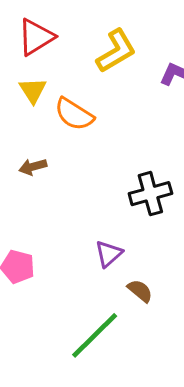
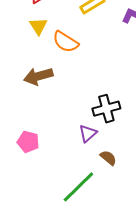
brown arrow: (33, 167) -> (38, 76), size x1.6
black cross: (150, 194) -> (106, 109), moved

